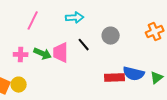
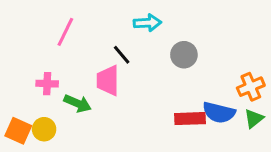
cyan arrow: (75, 18) -> (147, 23), moved
orange cross: (155, 32) -> (251, 87), moved
black line: (84, 45) -> (122, 55), moved
green arrow: (43, 54) -> (78, 103), moved

